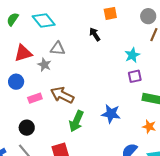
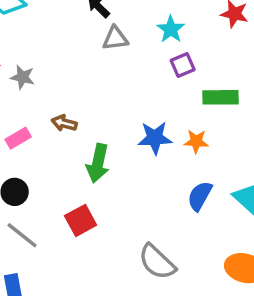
gray triangle: (58, 49) -> (115, 38), moved
brown arrow: (62, 95) -> (64, 123), size x0.6
orange star: (149, 127) -> (196, 141), moved

